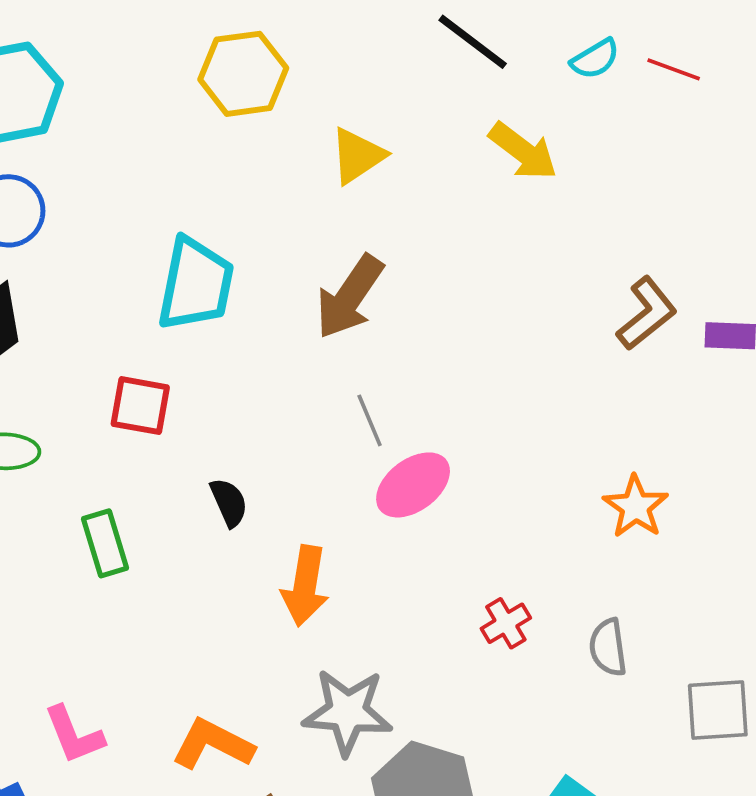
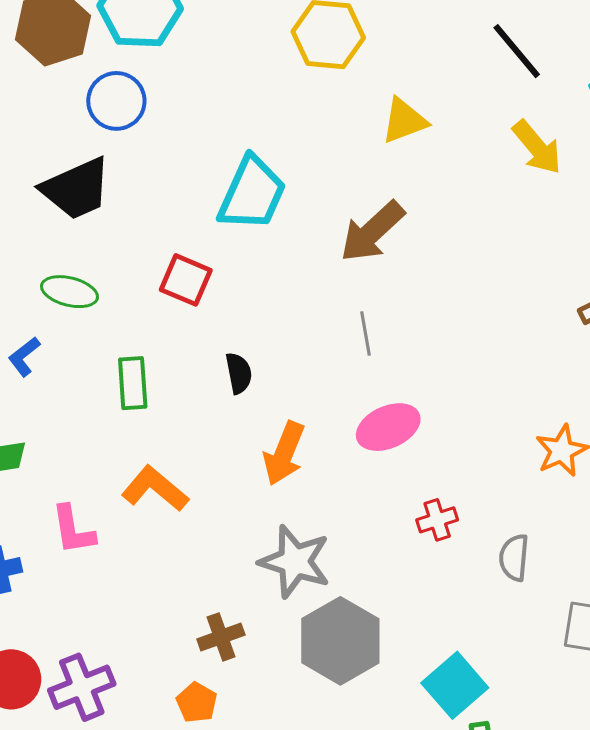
pink ellipse: (413, 485) -> (388, 427), moved
orange L-shape: (213, 744) -> (155, 489), moved

